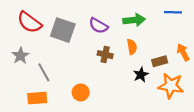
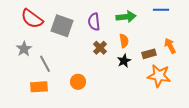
purple semicircle: (98, 26) -> (94, 22), turned 54
brown cross: (105, 55) -> (100, 48), turned 32
black star: (141, 75) -> (124, 61), moved

